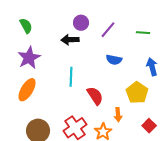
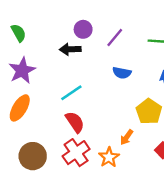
cyan line: (71, 77) -> (71, 93), turned 54
red semicircle: (95, 96) -> (75, 122), moved
orange arrow: (118, 115) -> (127, 137), turned 40

